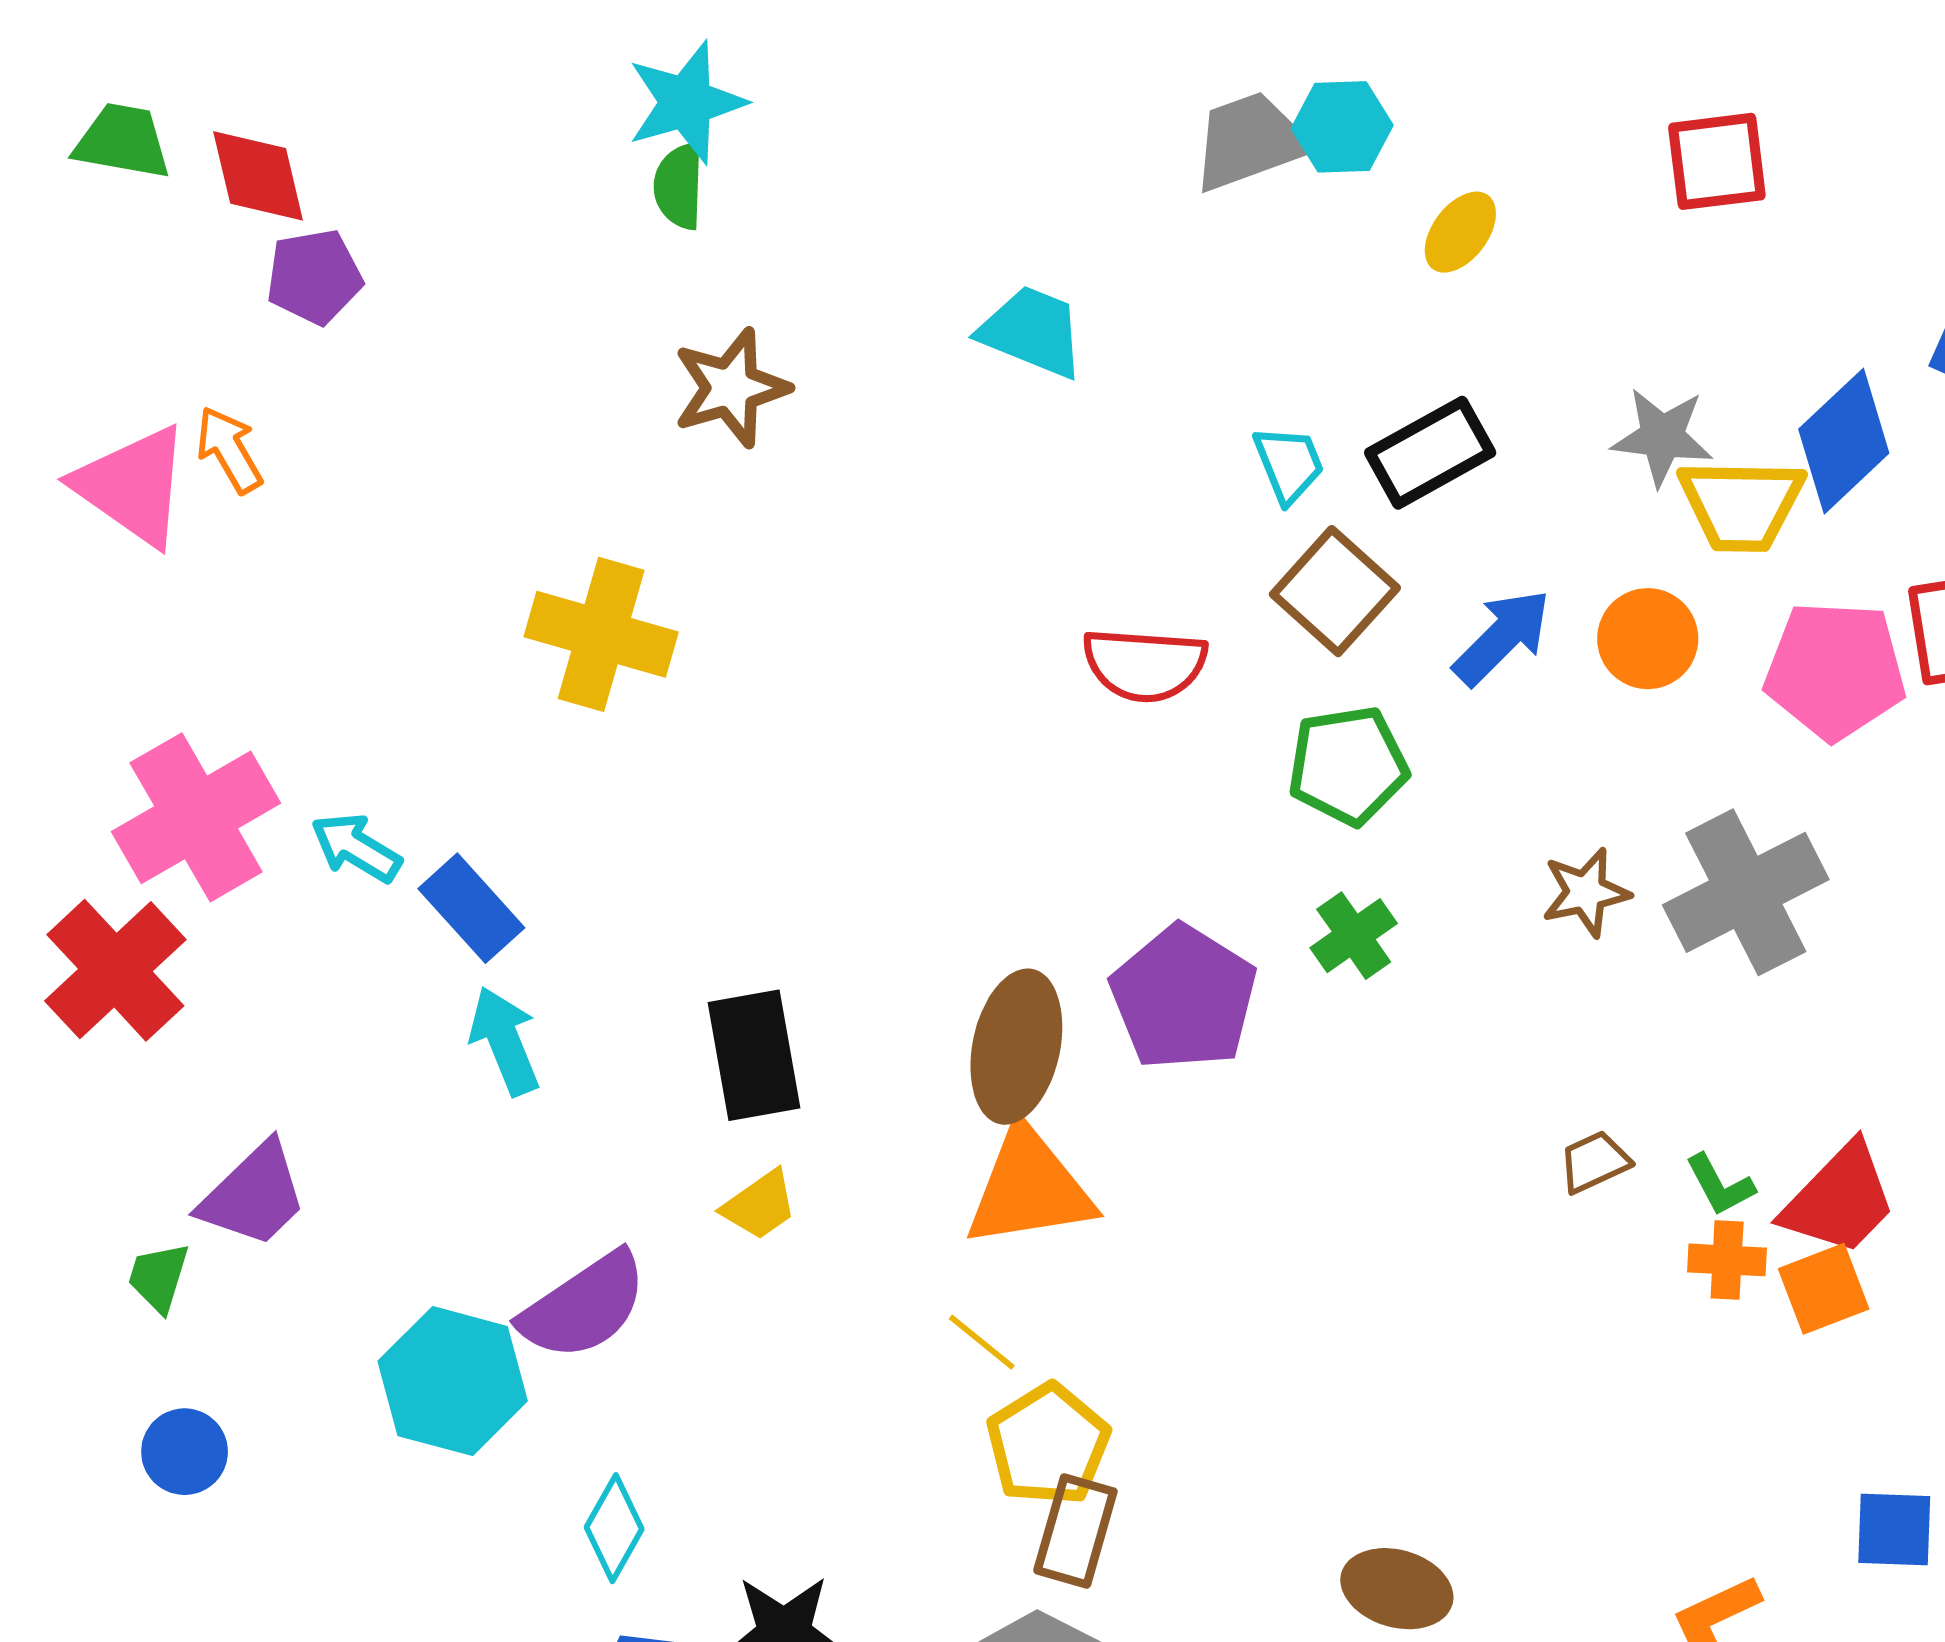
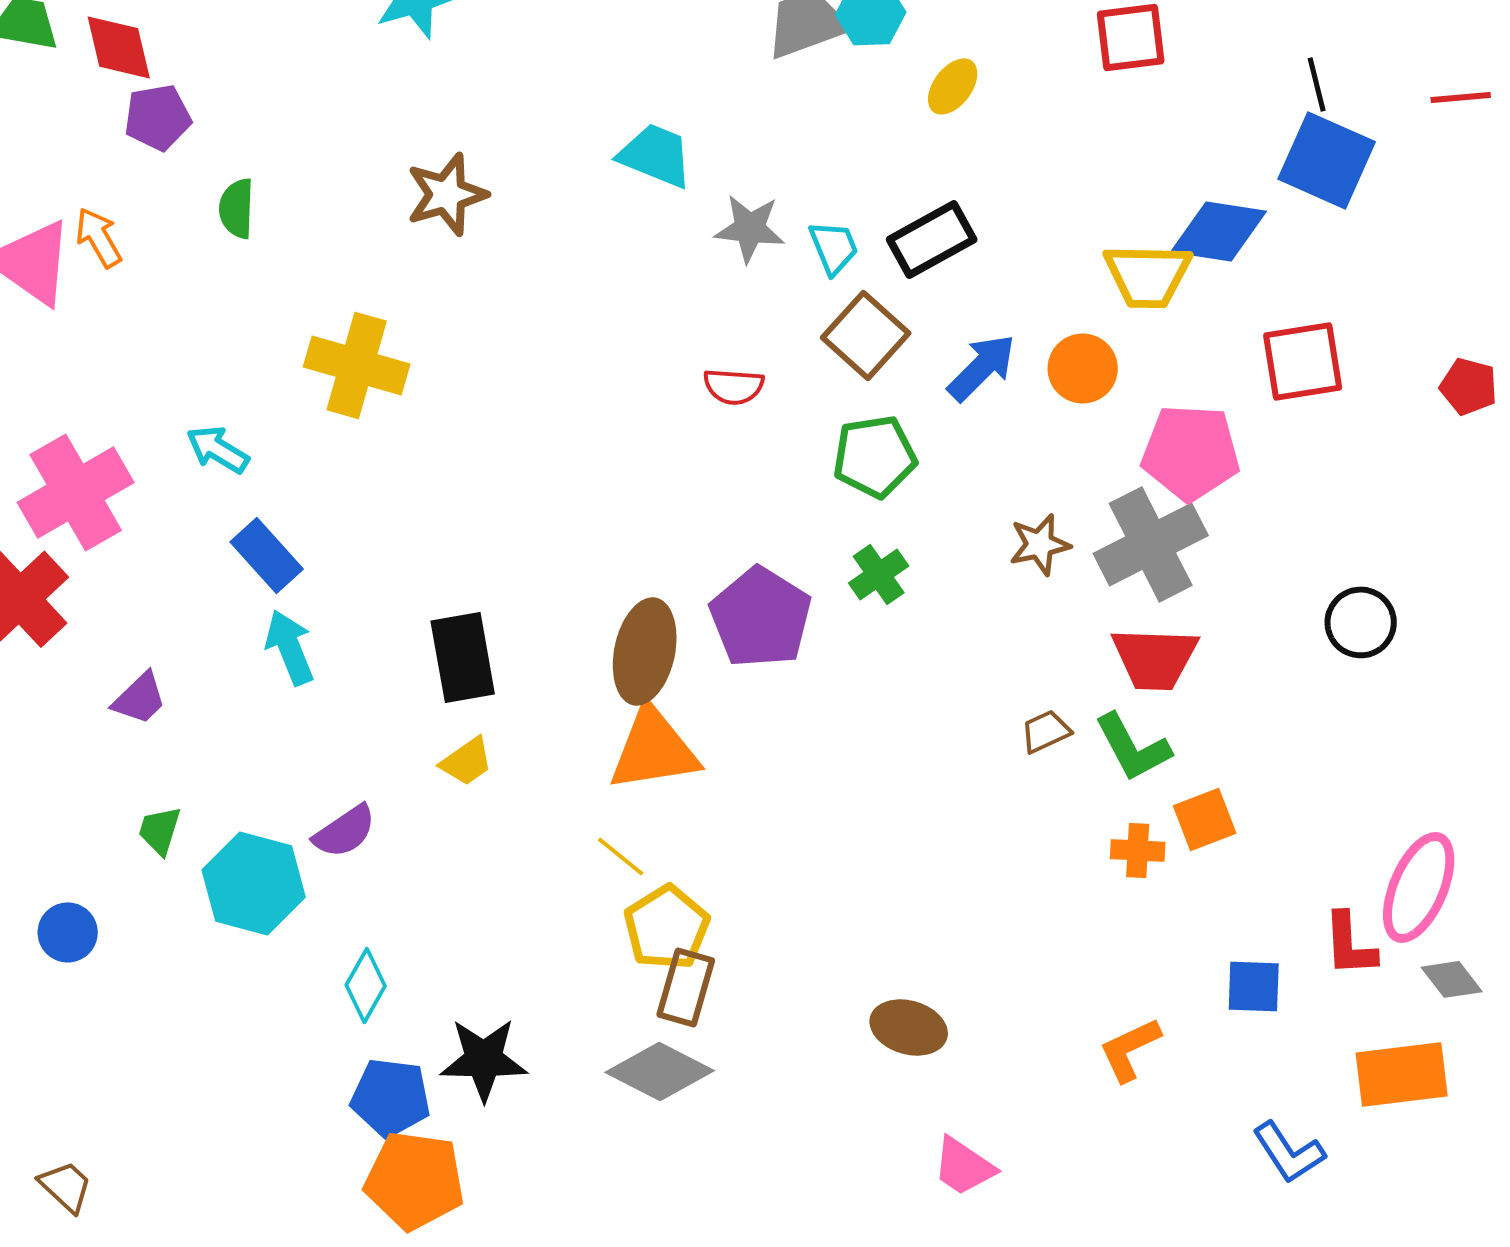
green semicircle: (679, 186) -> (237, 208), moved
gray star: (1662, 437) -> (750, 228), moved
blue diamond: (1844, 441) -> (1219, 231), turned 52
red semicircle: (1145, 665) -> (734, 386), size x0.7
pink pentagon: (1835, 670) -> (1191, 452), moved
cyan arrow: (356, 848) -> (218, 449), moved
green L-shape: (1720, 1185) -> (1133, 747), size x1.6
purple trapezoid: (254, 1195) -> (140, 698), moved, size x0.7
red trapezoid: (1839, 1199) -> (1155, 658), moved, turned 48
orange cross: (1727, 1260) -> (1138, 850), moved
green trapezoid: (159, 1277) -> (160, 830), moved
purple semicircle: (584, 1306) -> (345, 831), size x0.7

